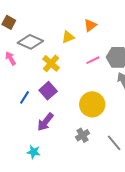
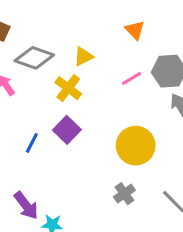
orange triangle: (90, 25) -> (135, 30), moved, turned -32
yellow triangle: (68, 37) -> (83, 56), moved
purple arrow: (45, 122) -> (26, 206), moved, turned -72

